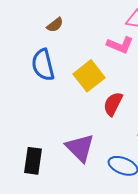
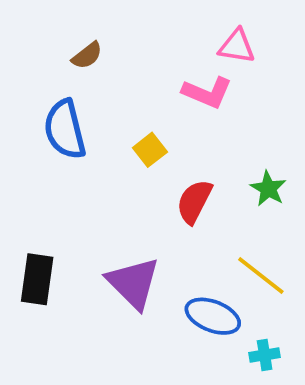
yellow square: (89, 76) -> (150, 150), size x0.6
black rectangle: (33, 161) -> (37, 279), moved

